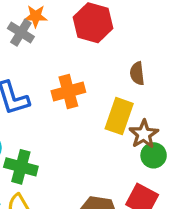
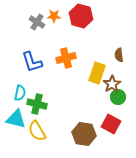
orange star: (36, 16) -> (54, 16), moved
brown semicircle: (137, 73) -> (119, 55), moved

